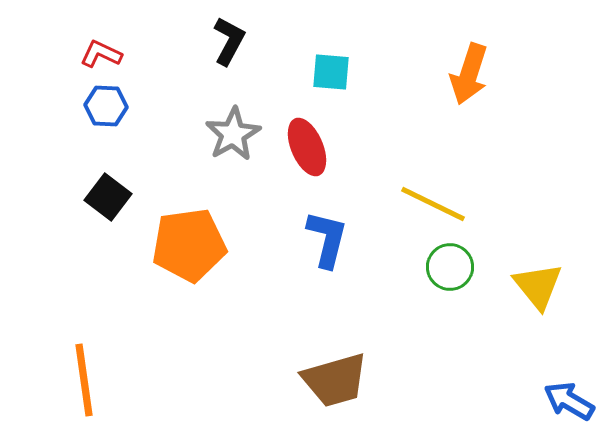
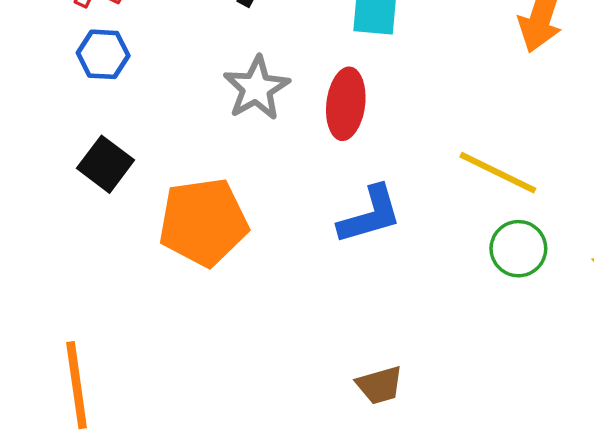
red ellipse: (307, 147) -> (346, 104), turned 30
blue L-shape: (327, 239) -> (370, 215), turned 60
brown trapezoid: (335, 380) -> (380, 385), size x0.6

